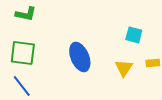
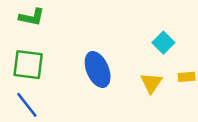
cyan square: (134, 35) -> (163, 43), turned 30

